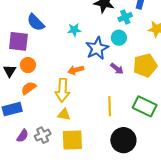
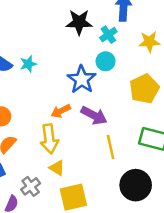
cyan star: (74, 30) -> (28, 64), moved
purple arrow: (117, 69) -> (94, 115), moved, size x1.5
yellow triangle: (64, 114) -> (57, 168), turned 32
gray cross: (43, 135) -> (31, 186), moved

